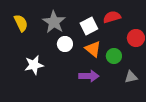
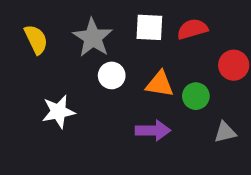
white square: (89, 26) -> (149, 27), moved, turned 30
orange triangle: (93, 49) -> (160, 84), turned -30

